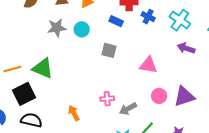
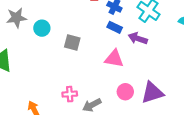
blue rectangle: (116, 21) -> (115, 27), moved
cyan circle: (82, 29) -> (42, 28), moved
purple arrow: (186, 48) -> (138, 38), moved

